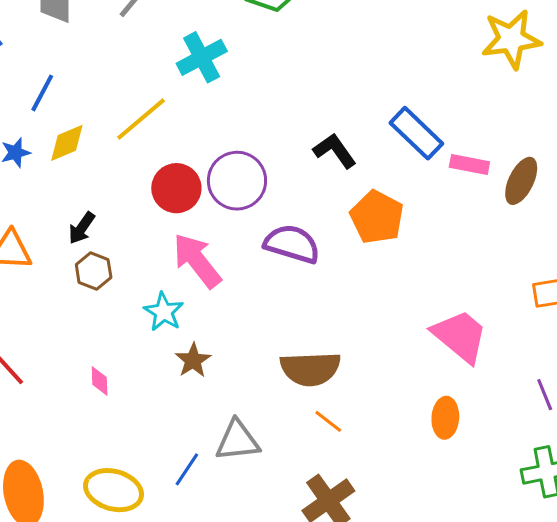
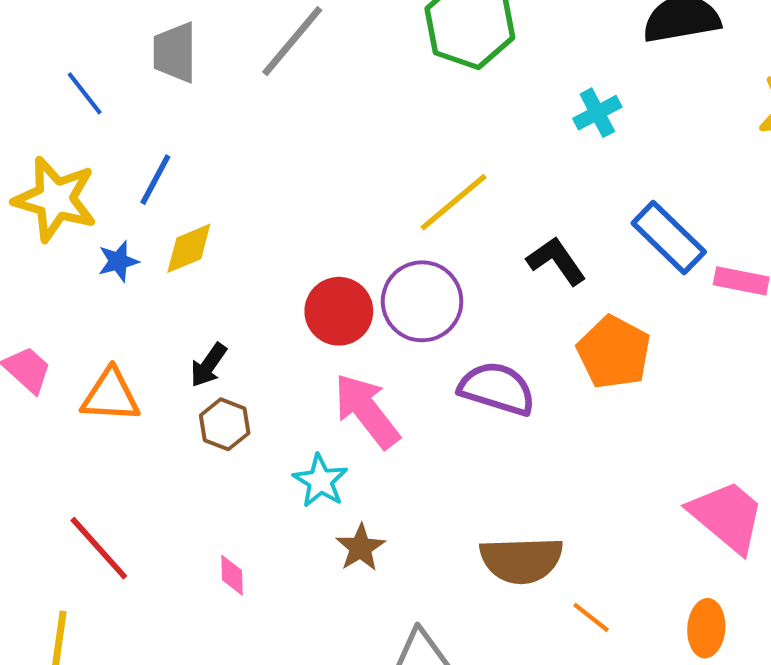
cyan cross: (202, 57) -> (597, 113), moved, size x0.7
yellow line: (141, 119) -> (453, 202), moved
orange line: (328, 421) -> (591, 617), moved

